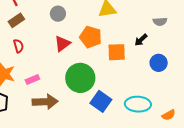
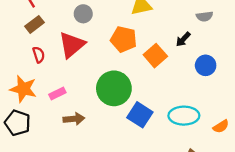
red triangle: (62, 44) -> (72, 45), moved, size x1.4
orange square: (117, 52) -> (155, 56), turned -36
brown arrow: (45, 102) -> (74, 119), size x0.7

